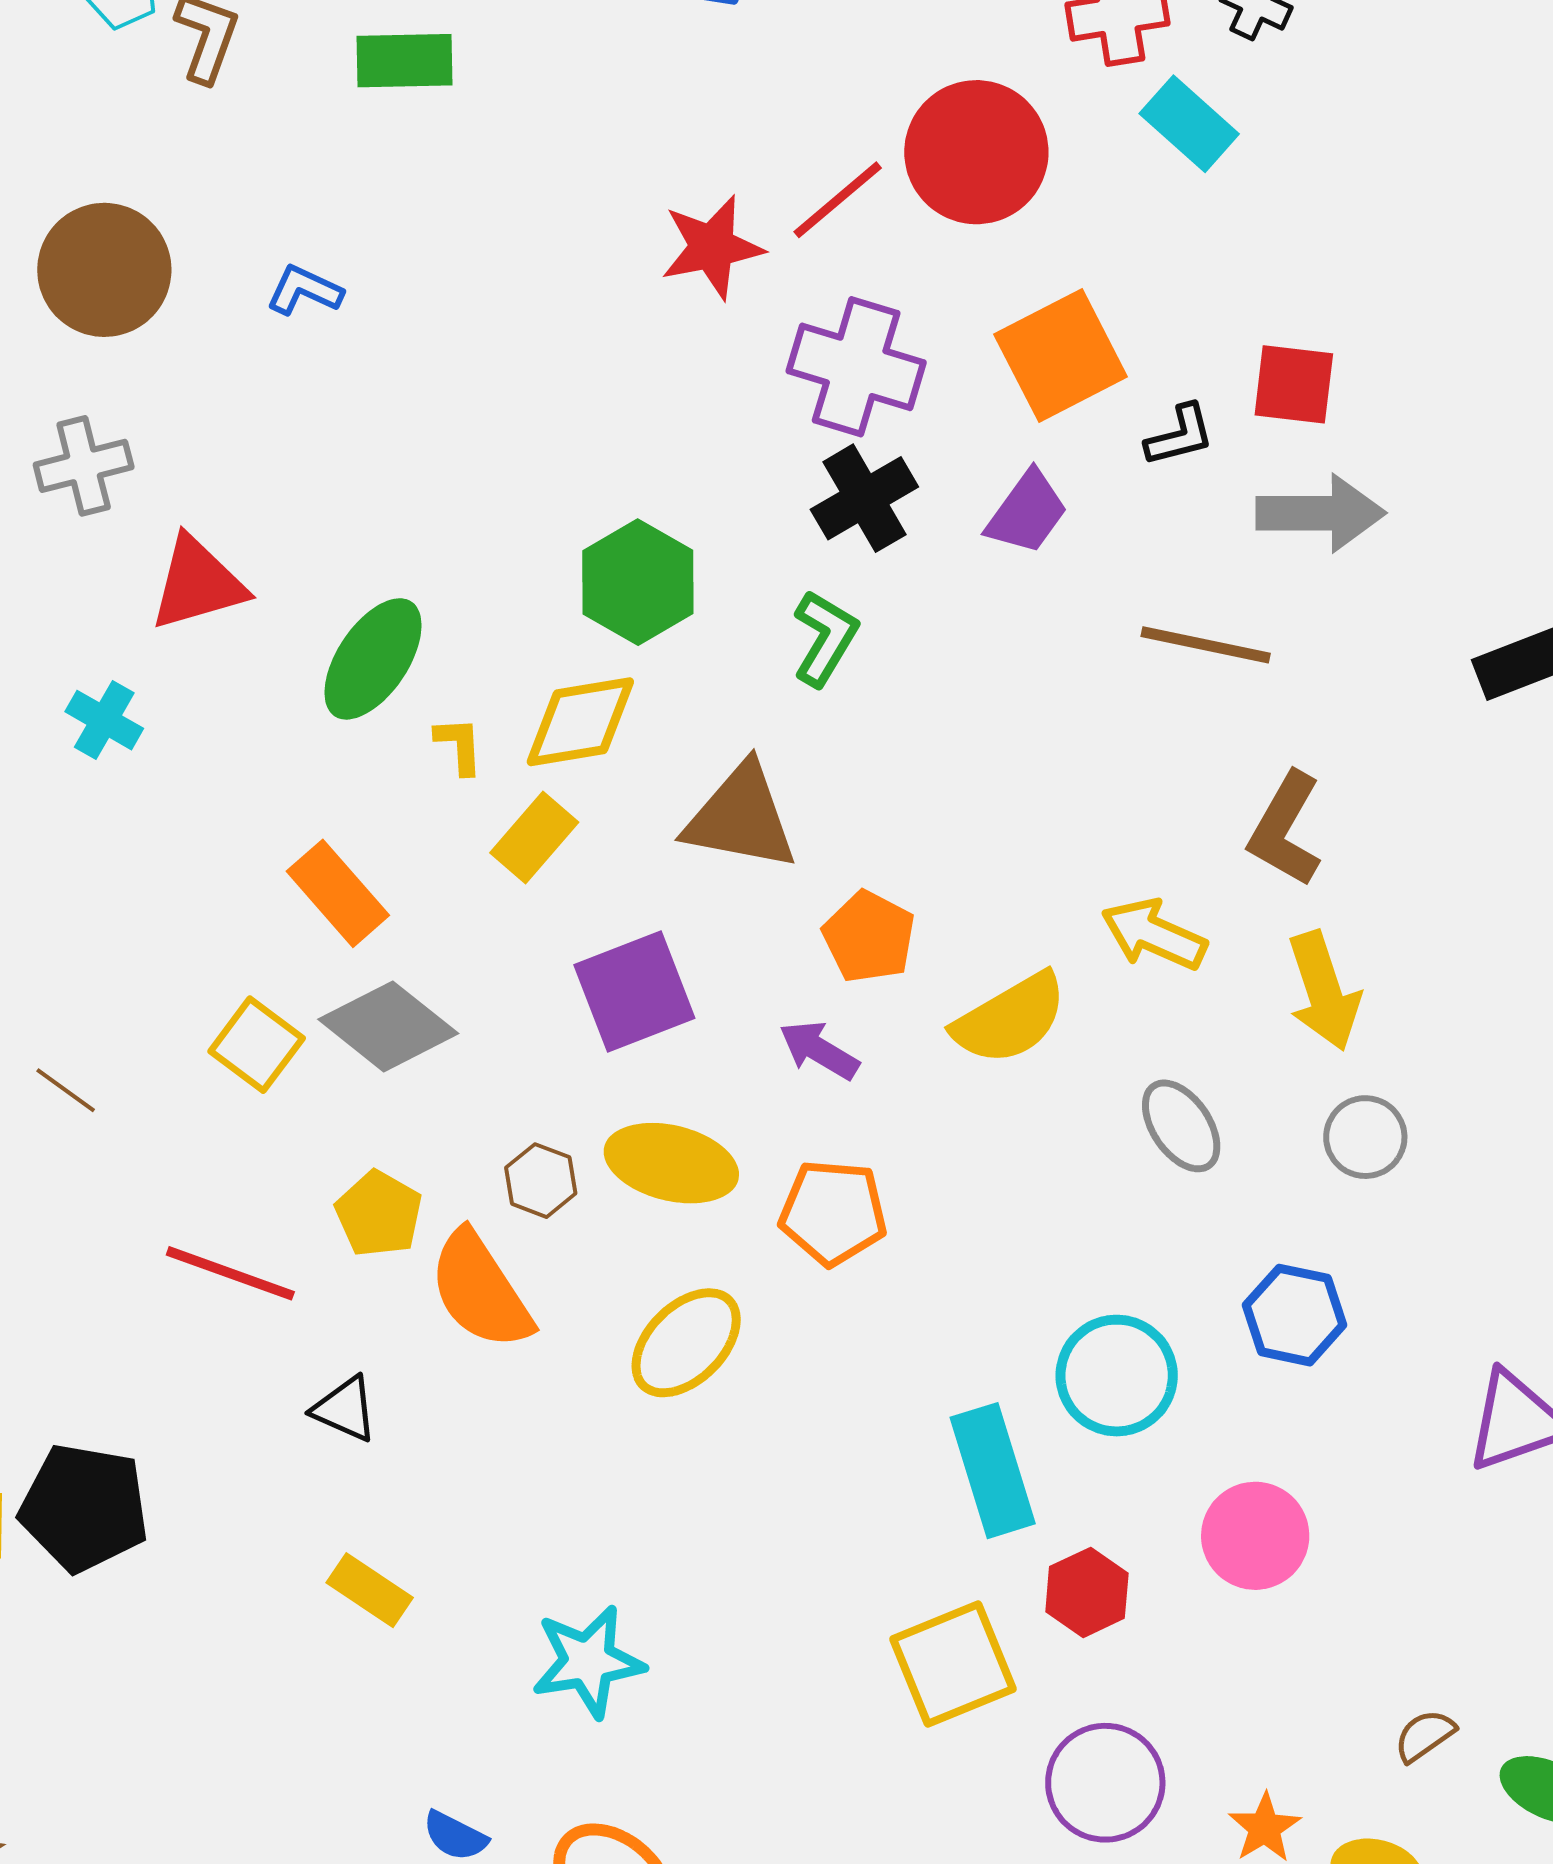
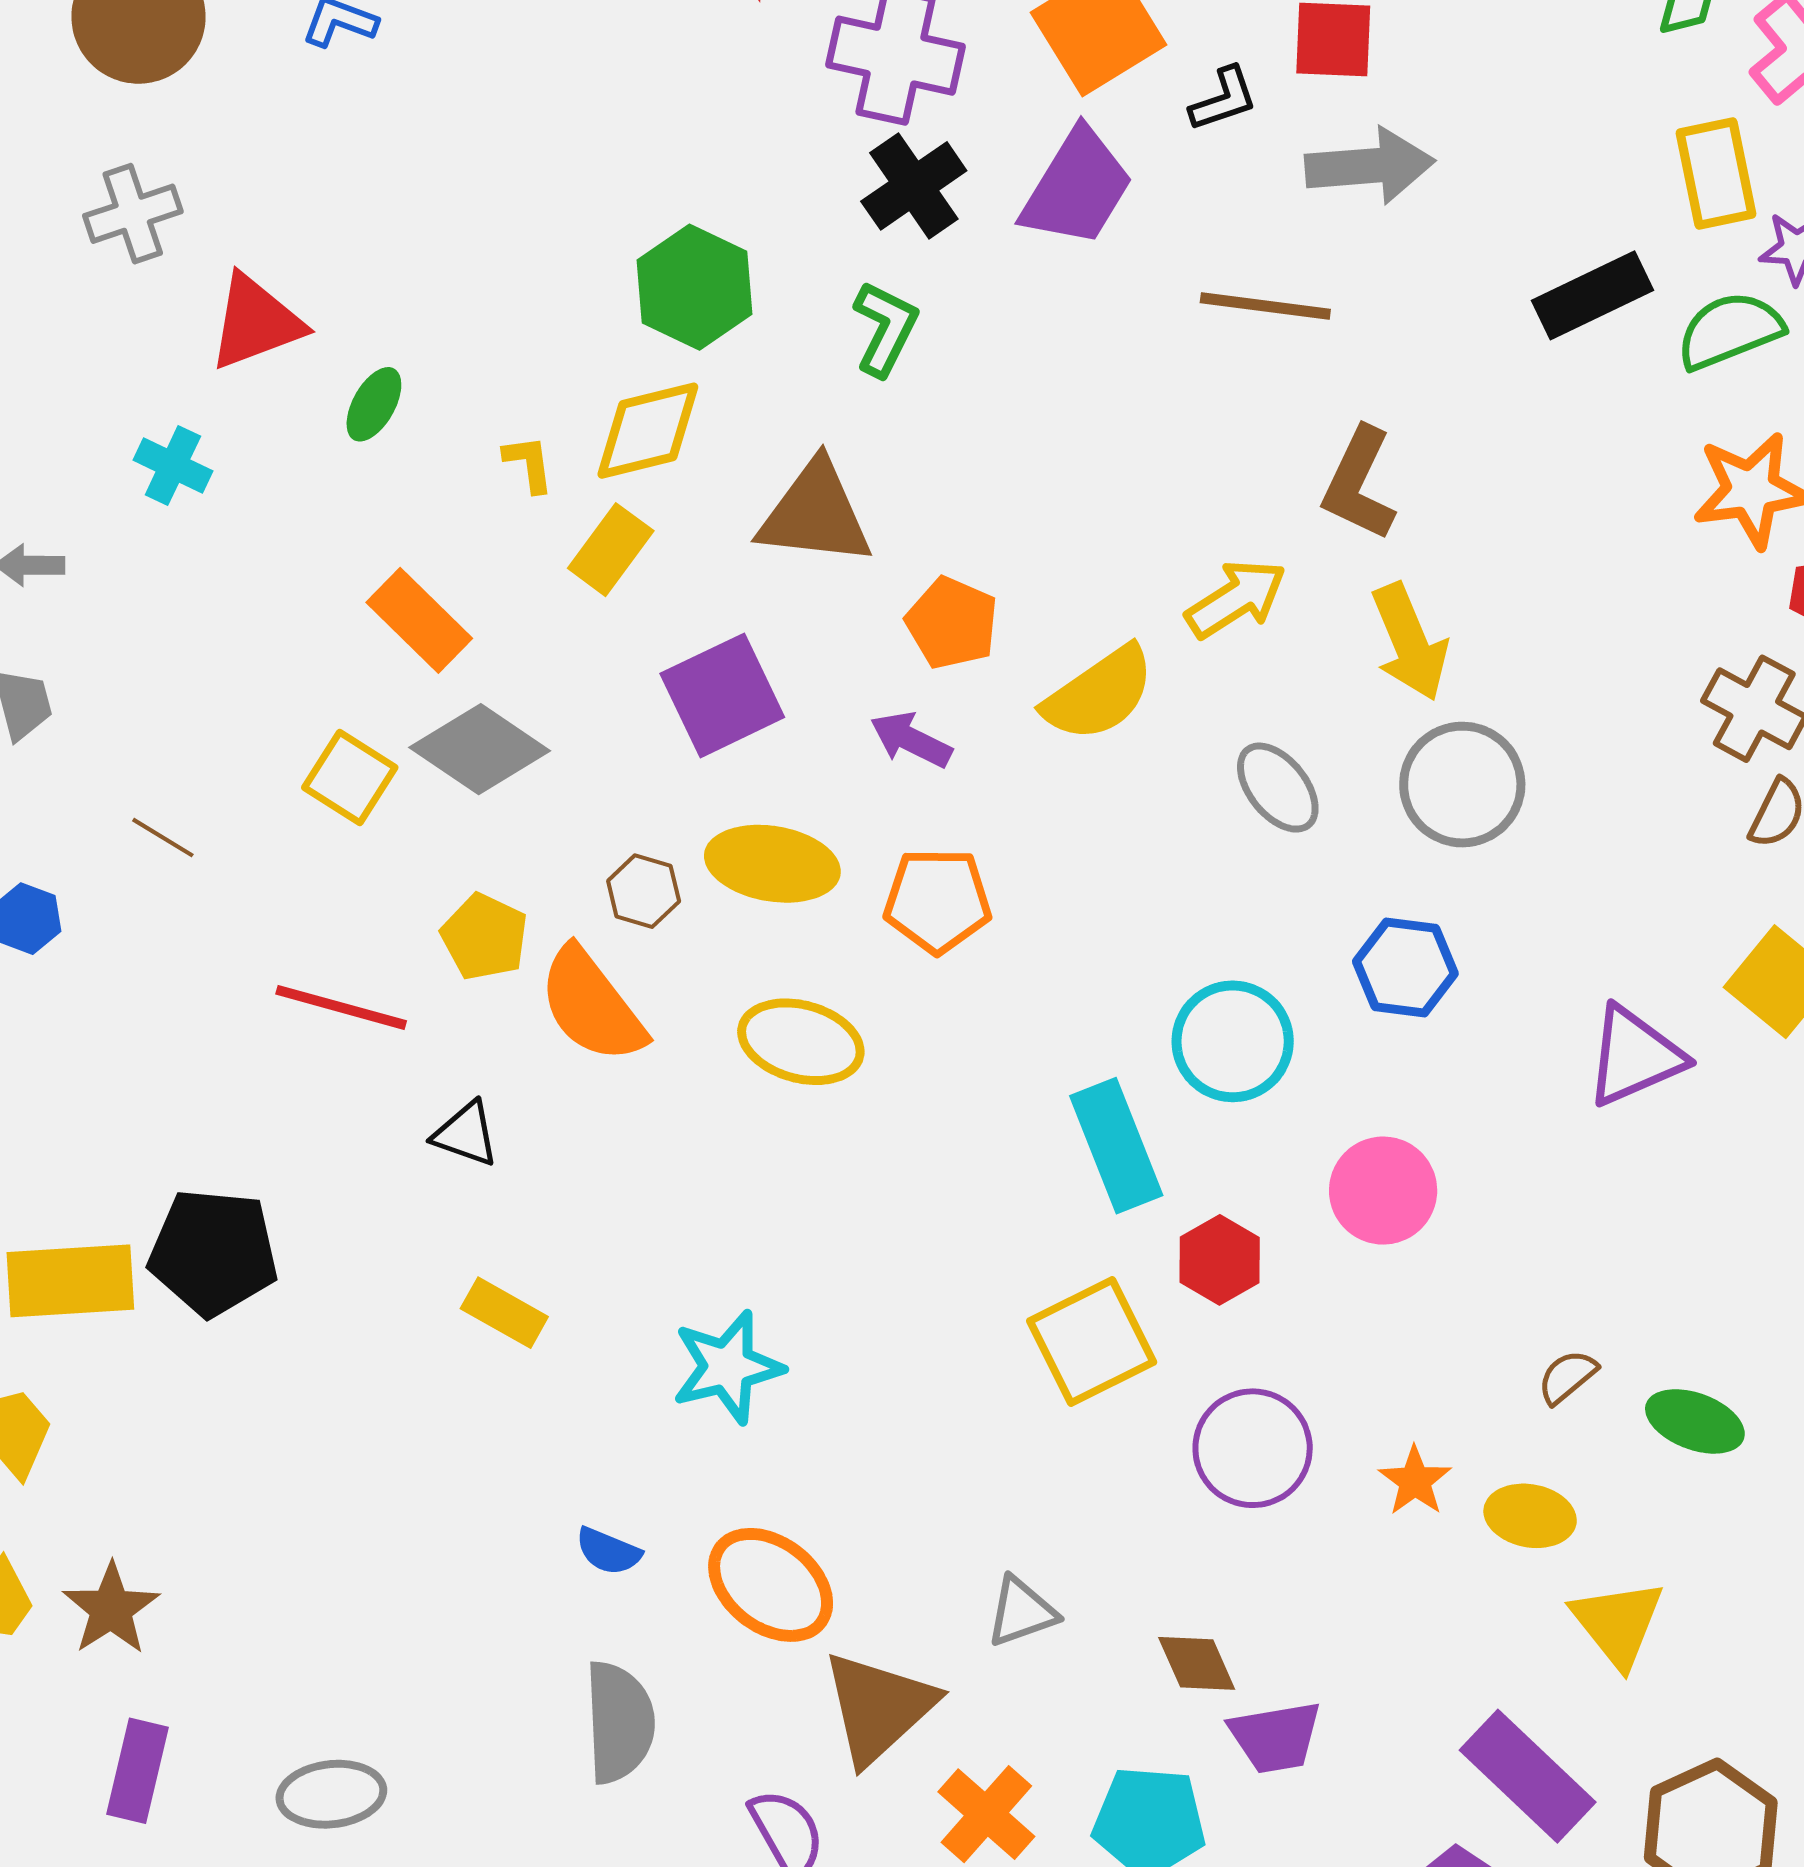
purple trapezoid: (1027, 512) -> (1077, 188), size x1.4
green ellipse: (373, 659) -> (374, 404), moved, size x0.6
yellow arrow: (1154, 934) -> (1236, 599), turned 128
gray circle: (1365, 1137) -> (1462, 785), size x1.5
yellow ellipse: (686, 1343) -> (801, 1042), turned 65

